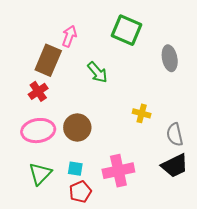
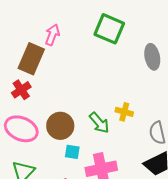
green arrow: (97, 72) -> (99, 123), moved
pink ellipse: (38, 131) -> (21, 129), turned 32
cyan square: (75, 169) -> (72, 152), moved

